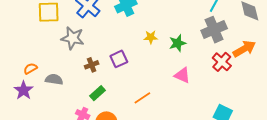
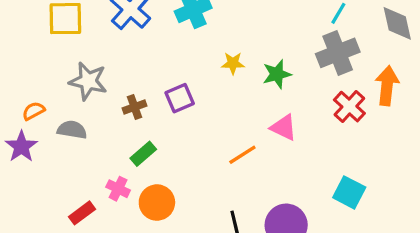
gray star: (73, 38) -> (88, 81), moved
orange arrow: (244, 49) -> (387, 86), turned -55
orange line: (142, 98) -> (242, 155), moved

